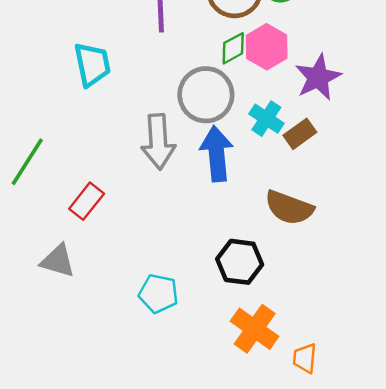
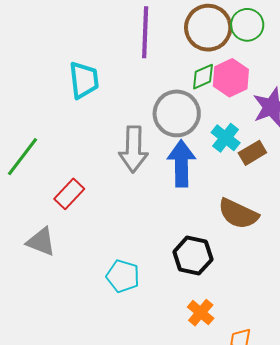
orange cross: (255, 329) -> (201, 313), size x0.7

